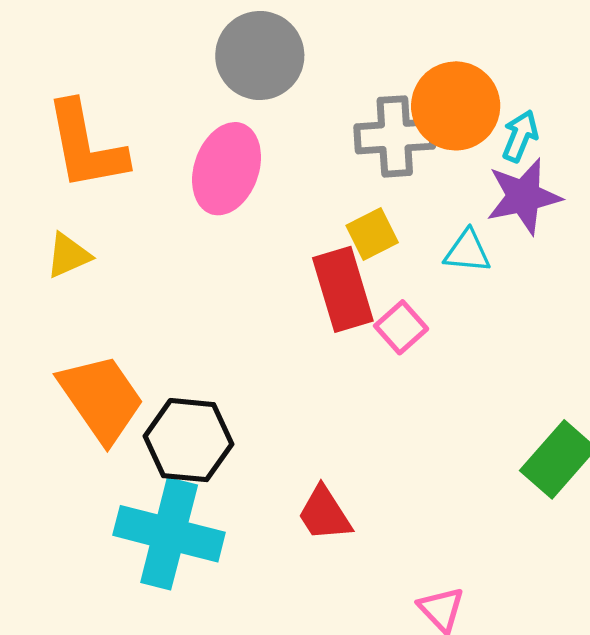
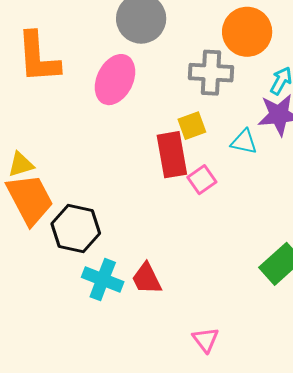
orange circle: (456, 106) -> (247, 32), moved
yellow triangle: (68, 255) -> (21, 164), moved
cyan cross: (169, 534) -> (103, 280), moved, size x0.7

